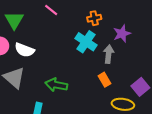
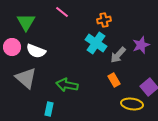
purple star: (122, 34) -> (141, 45), moved
gray arrow: (109, 54) -> (118, 55), turned -144

